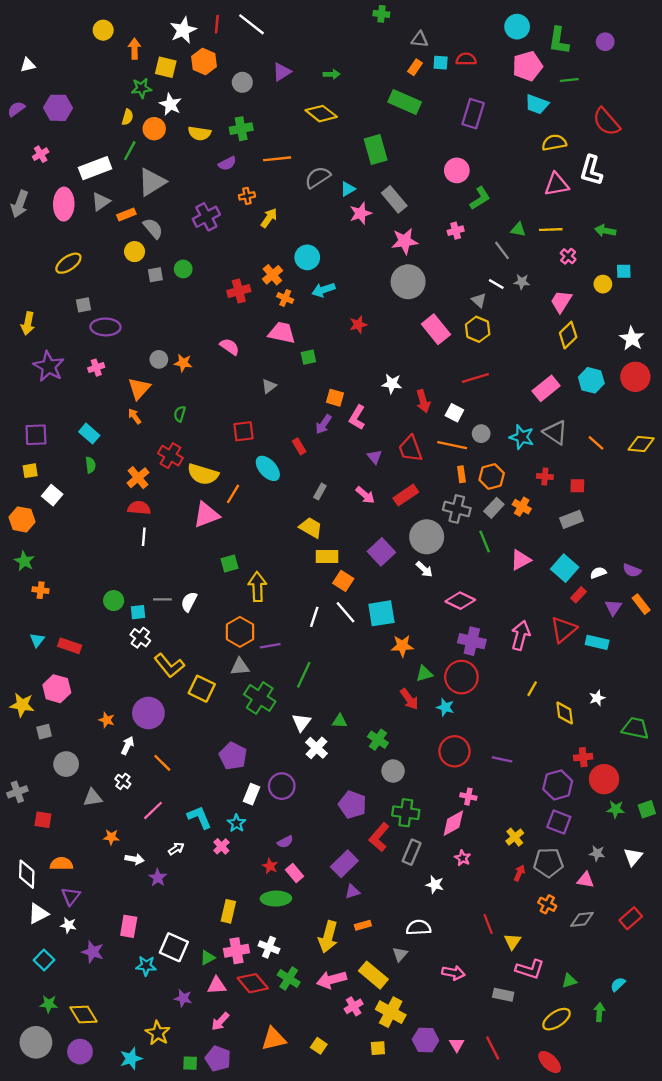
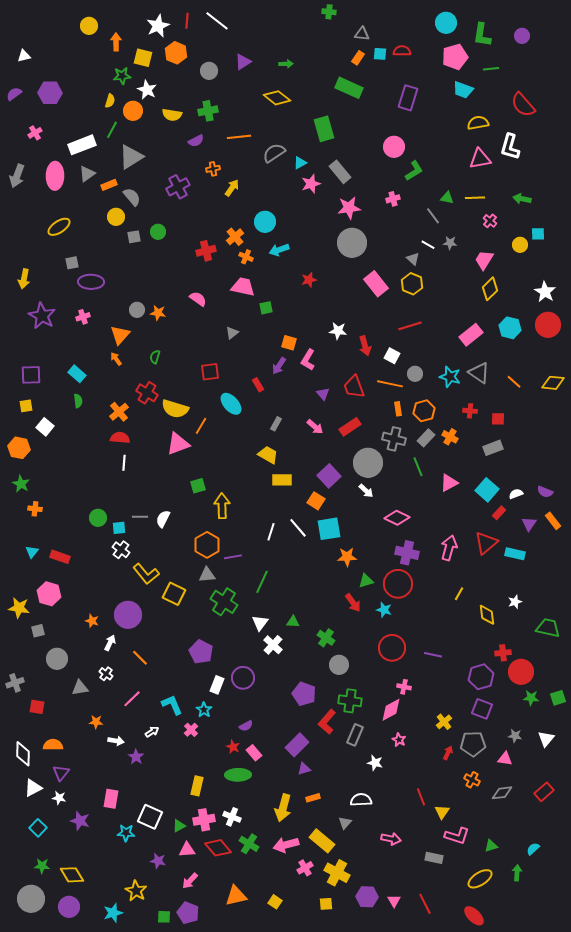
orange square: (343, 581) -> (316, 501), moved

